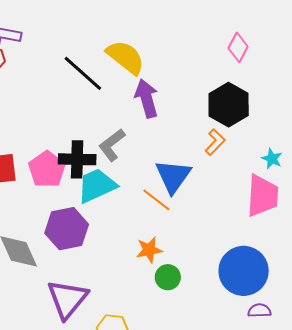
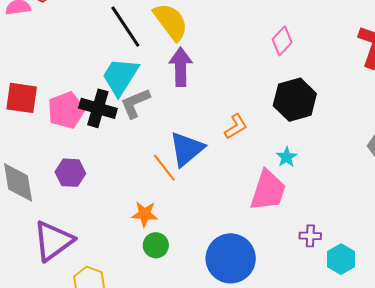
black hexagon: (229, 105) -> (295, 100), moved
cyan trapezoid: (97, 186) -> (120, 76), moved, turned -48
purple hexagon: (67, 229) -> (70, 173), size x0.7

